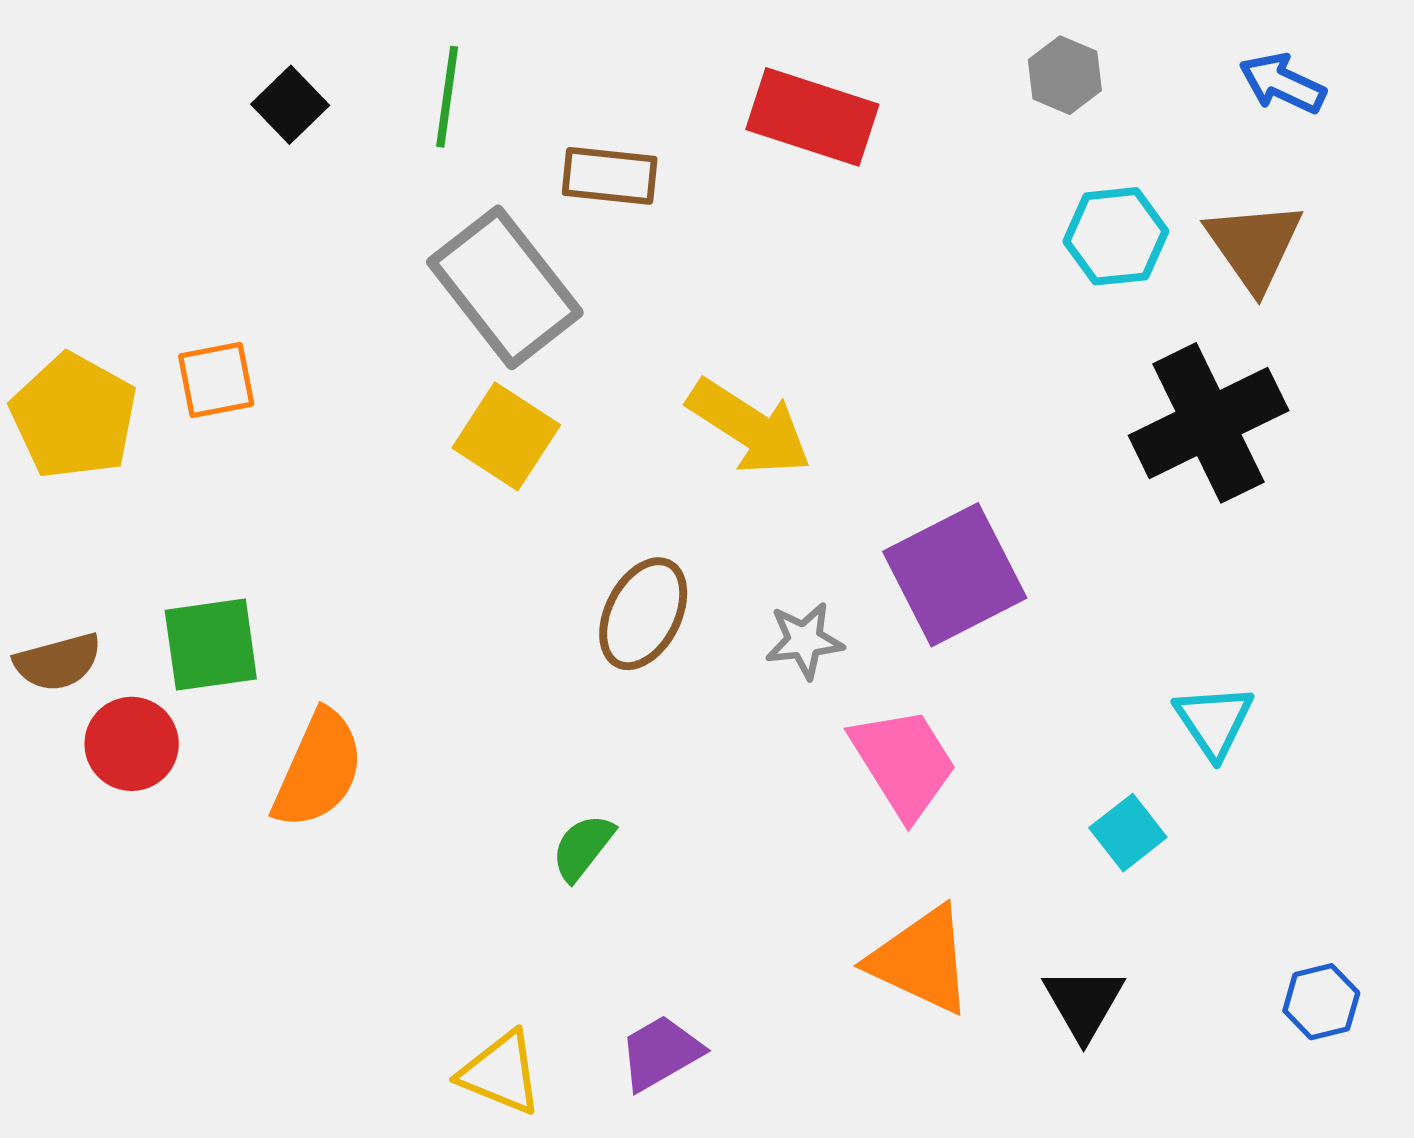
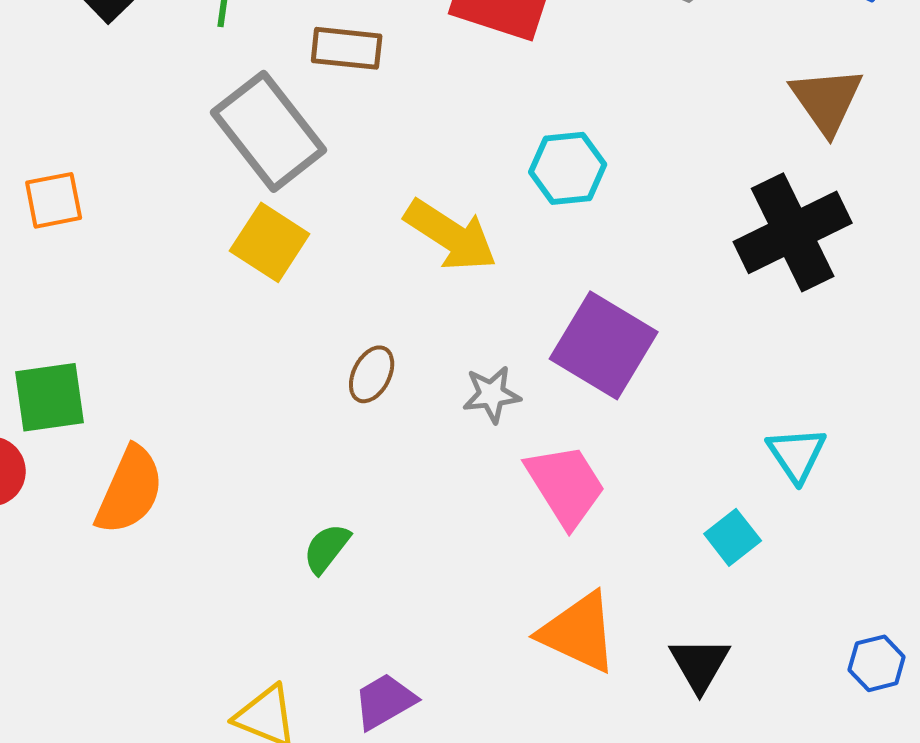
cyan hexagon: (1116, 236) -> (568, 168), moved
purple square: (955, 575) -> (604, 345), turned -32
brown ellipse: (643, 614) -> (372, 374), size x0.7

